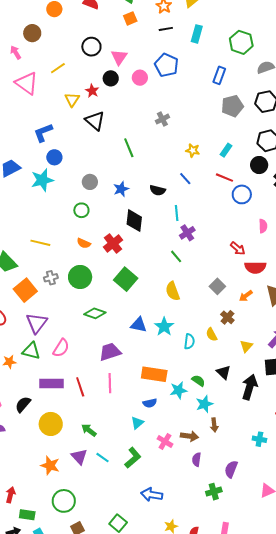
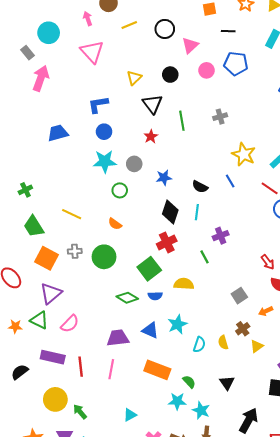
black line: (166, 29) -> (228, 31), moved
blue pentagon: (166, 65) -> (236, 64), turned -30
yellow line: (58, 68) -> (129, 25), moved
black circle: (111, 78) -> (170, 75), moved
red star: (92, 91) -> (151, 137), moved
green line: (129, 148) -> (182, 121), moved
yellow star: (193, 150) -> (244, 154), size x1.6
cyan star: (42, 180) -> (105, 161), moved
cyan line: (177, 213) -> (197, 212), moved
red cross: (113, 243) -> (167, 242), moved
orange square: (25, 290) -> (46, 258), turned -35
yellow semicircle: (173, 291) -> (184, 284), moved, turned 102
green diamond: (95, 313) -> (127, 298), moved
blue triangle: (139, 325) -> (150, 330), moved
yellow triangle: (246, 346) -> (257, 346), moved
green semicircle: (198, 381) -> (189, 382), moved
black arrow: (250, 387) -> (248, 420), moved
cyan star: (178, 390) -> (177, 401), moved
blue semicircle: (150, 403) -> (155, 296), moved
cyan star: (204, 404) -> (201, 410), turned 30
yellow circle: (51, 424) -> (55, 399), moved

